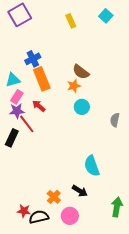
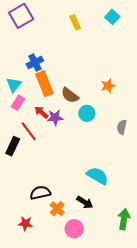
brown semicircle: (81, 72) -> (70, 95), moved
cyan triangle: (13, 80) -> (14, 85), turned -35
orange star: (74, 86) -> (108, 86), moved
purple star: (17, 111) -> (55, 118), moved
cyan semicircle: (92, 166) -> (97, 176), turned 140
black semicircle: (39, 217) -> (40, 193), moved

